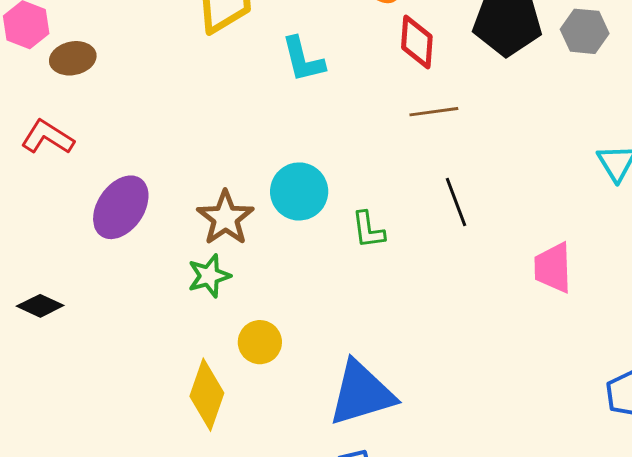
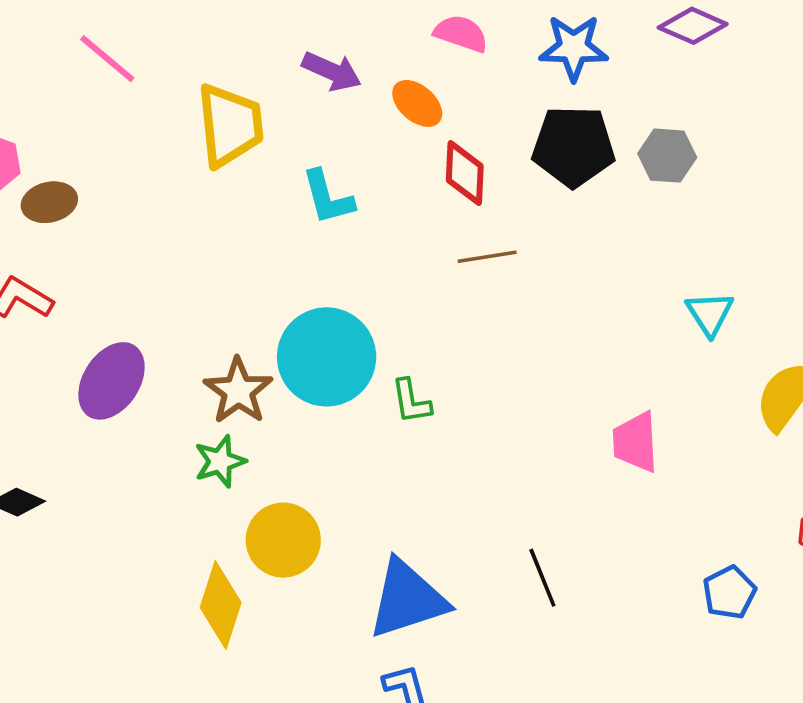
cyan circle: (299, 191) -> (327, 357), size x1.4
black line: (456, 202) -> (542, 578), moved
yellow circle: (260, 342) -> (283, 540), size x1.4

